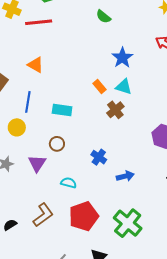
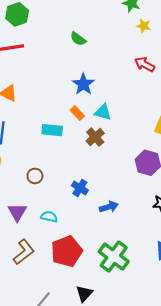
blue star: (122, 58) -> (83, 84), moved
cyan rectangle: (62, 110) -> (52, 130), moved
purple triangle: (37, 163) -> (17, 212), moved

